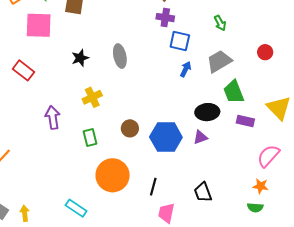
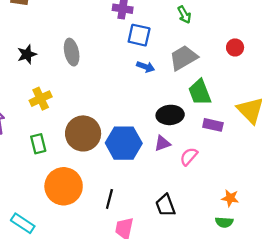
blue arrow: (186, 69) -> (146, 67), turned 84
brown circle: (130, 128) -> (83, 133), size x1.8
pink semicircle: (268, 156) -> (189, 156), moved, size x0.7

